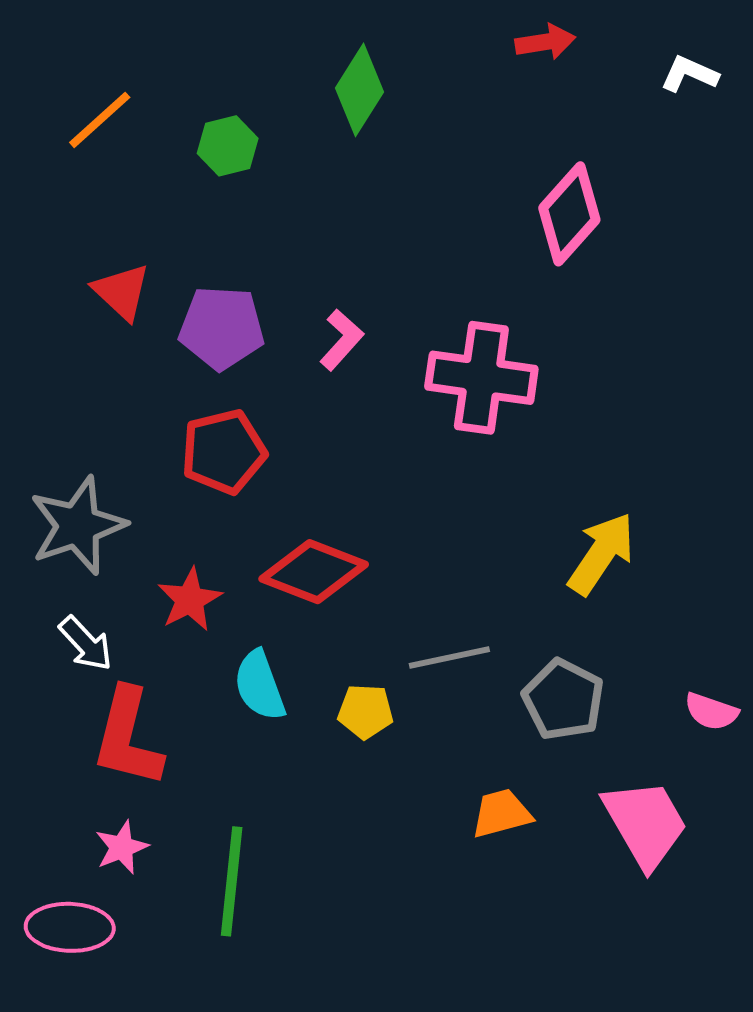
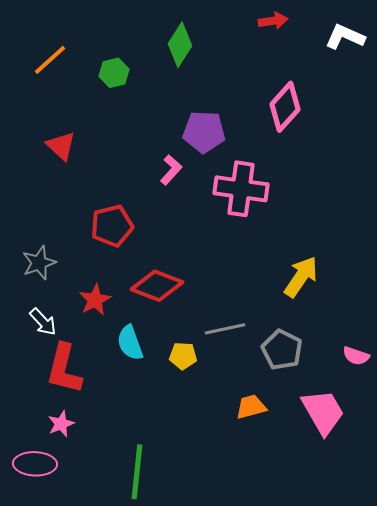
white L-shape: (689, 74) -> (345, 37), size x1.4
purple pentagon: (222, 328) -> (204, 132), moved
gray star: (78, 526) -> (39, 263), size x0.7
green line: (232, 881) -> (137, 472), moved

